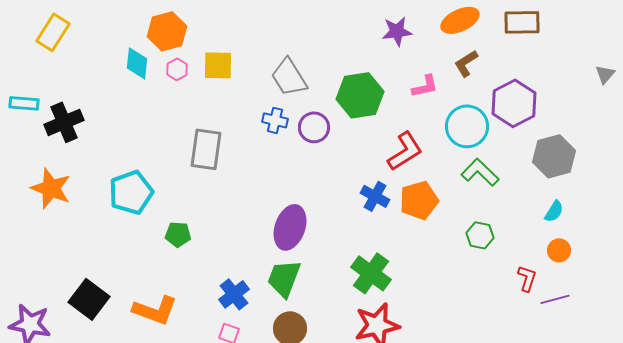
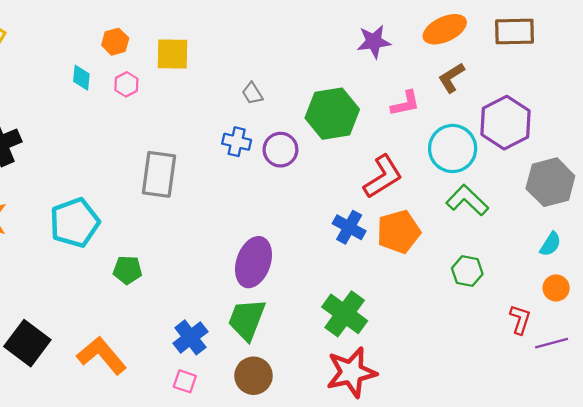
orange hexagon: (167, 31) -> (115, 42), size x0.6
cyan diamond: (137, 63) -> (81, 78), size x0.7
yellow square: (218, 65) -> (172, 54), moved
gray trapezoid: (289, 77) -> (252, 93), size x0.5
orange L-shape: (155, 310) -> (102, 355), turned -150

